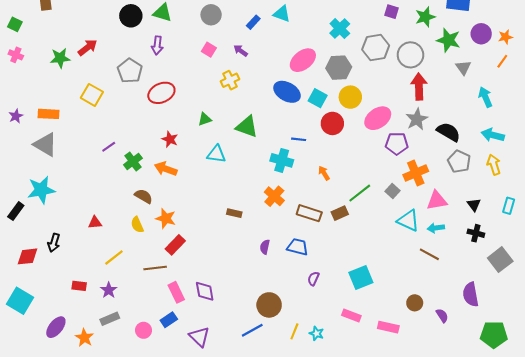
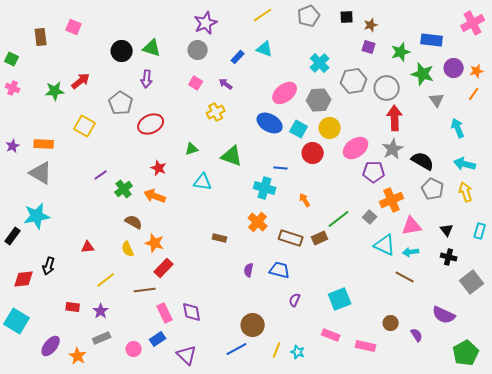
purple semicircle: (471, 294) -> (444, 315), turned -55
green pentagon: (494, 335) -> (466, 353), turned -30

